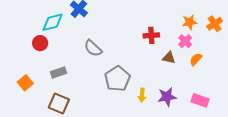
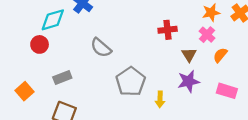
brown triangle: (169, 58) -> (189, 55), turned 48
purple star: (167, 97) -> (188, 81), moved
pink rectangle: (200, 100) -> (227, 91), moved

